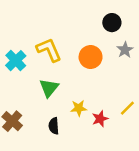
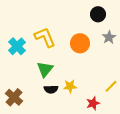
red star: (100, 119) -> (93, 103), moved
black semicircle: (54, 126) -> (51, 89), moved, turned -88

